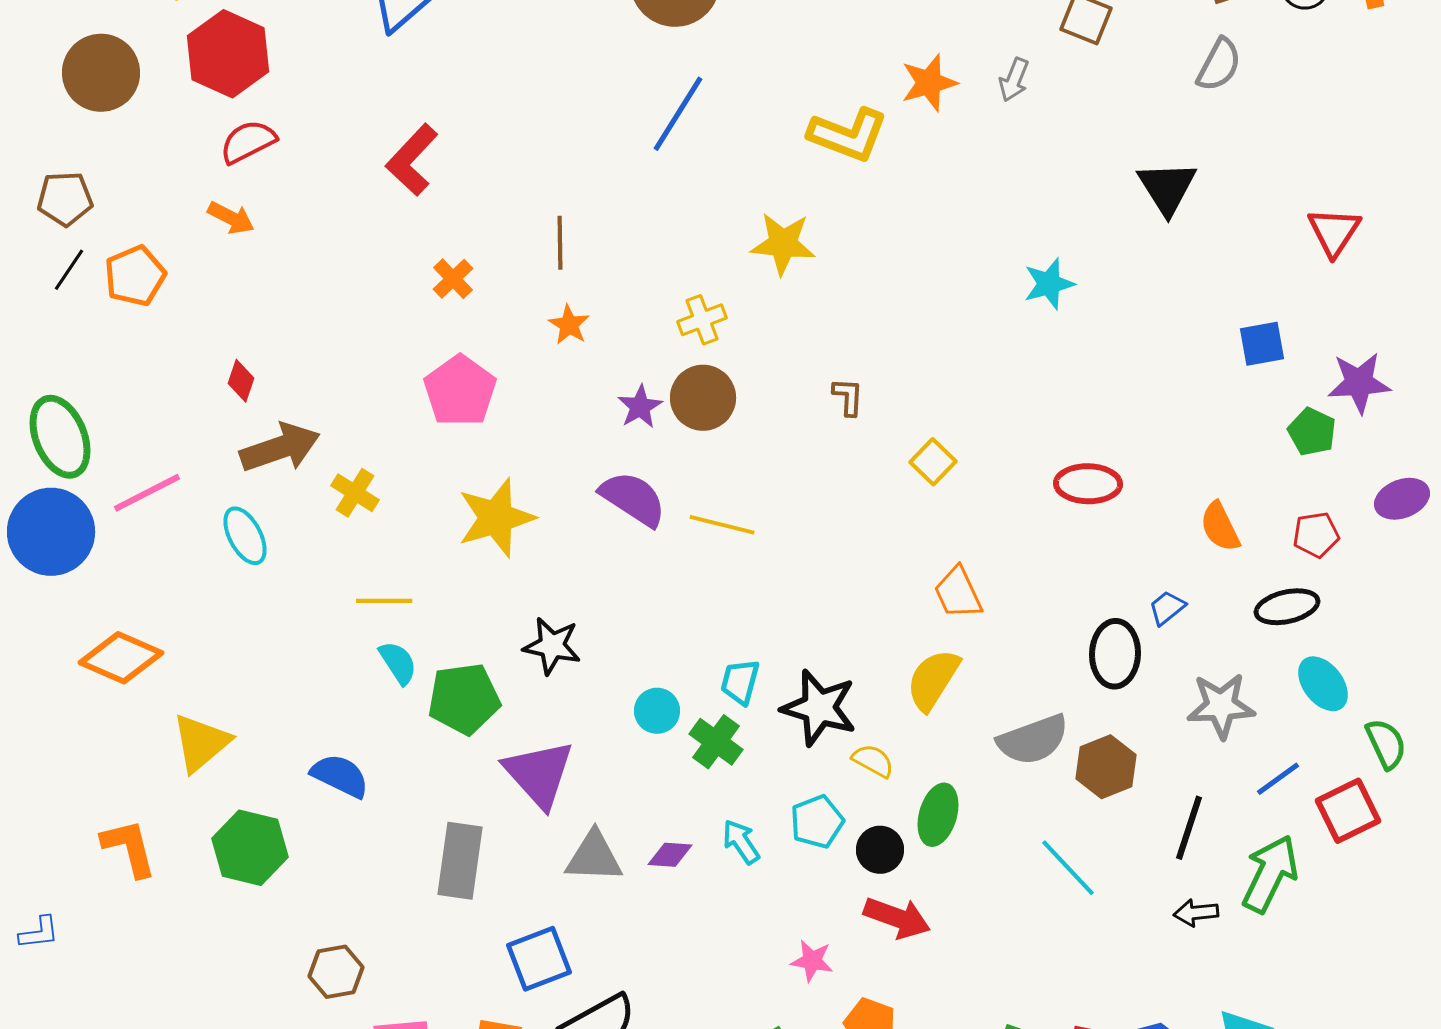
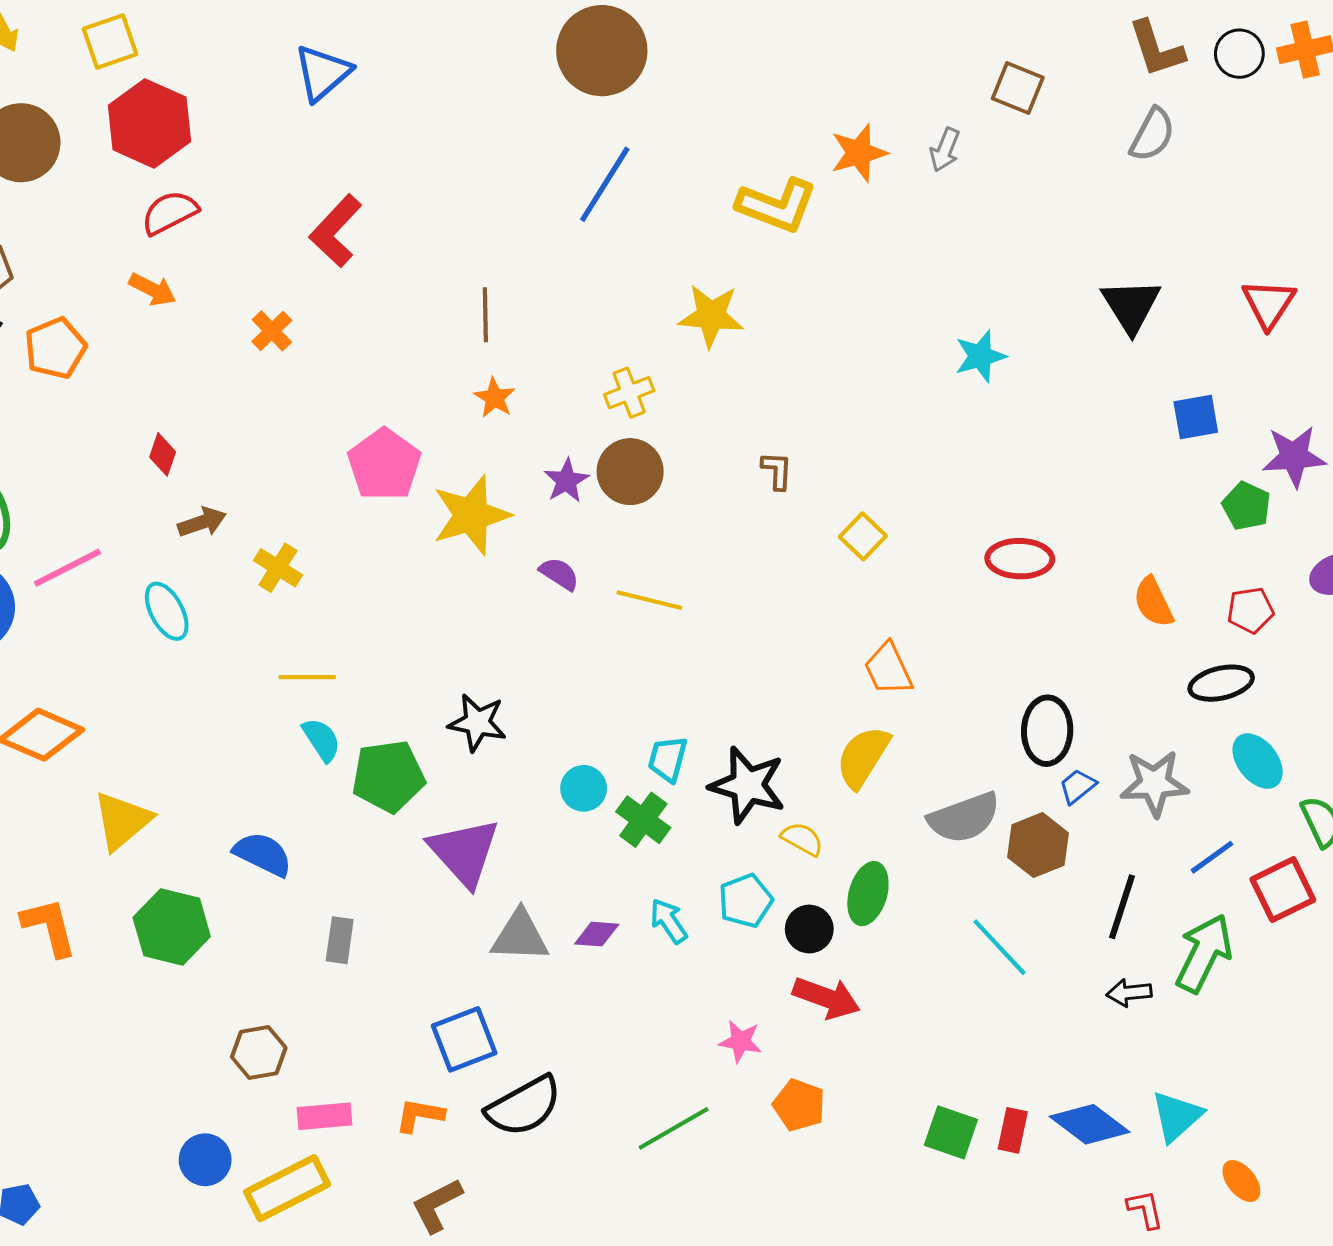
black triangle: (1167, 188) -> (1131, 306), moved
orange cross: (453, 279) -> (272, 331), moved
brown arrow: (280, 448) -> (202, 522), size x0.6
purple semicircle: (633, 499) -> (559, 574), size x0.6
yellow star: (496, 518) -> (471, 515), moved
blue trapezoid: (1167, 608) -> (1077, 786), moved
gray rectangle: (460, 861) -> (340, 940), moved, size x0.6

